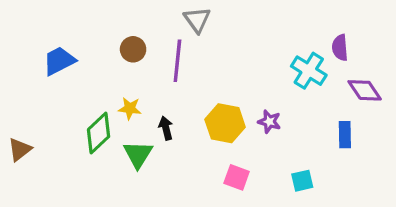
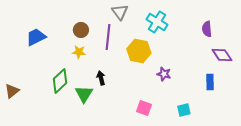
cyan cross: (309, 71) -> (157, 22), moved
yellow star: (130, 108) -> (79, 52), moved
yellow hexagon: (225, 123) -> (139, 51), moved

